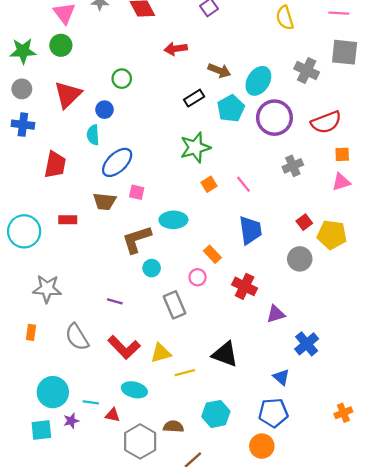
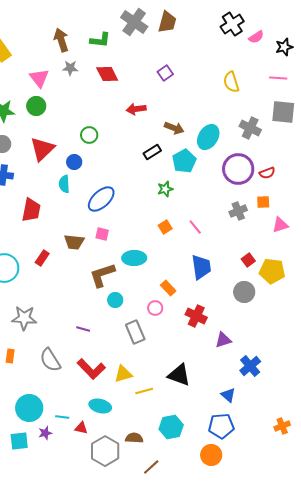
purple circle: (274, 118) -> (238, 169), moved
red semicircle: (326, 122) -> (267, 173), size x0.6
green star: (195, 147) -> (165, 189), moved, size x0.6
orange square: (342, 154) -> (263, 202), moved
blue ellipse: (117, 162) -> (101, 199), moved
red rectangle: (68, 220) -> (42, 258), turned -56

